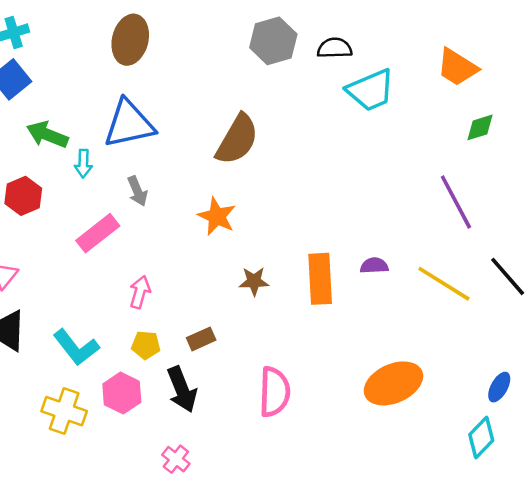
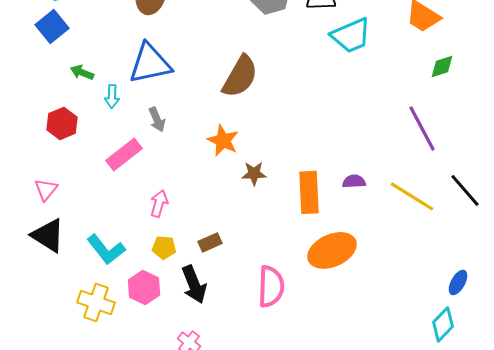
green arrow: (47, 135) -> (82, 72), size x0.7
brown star: (254, 281) -> (254, 173), moved
orange ellipse: (393, 383) -> (332, 250), moved

